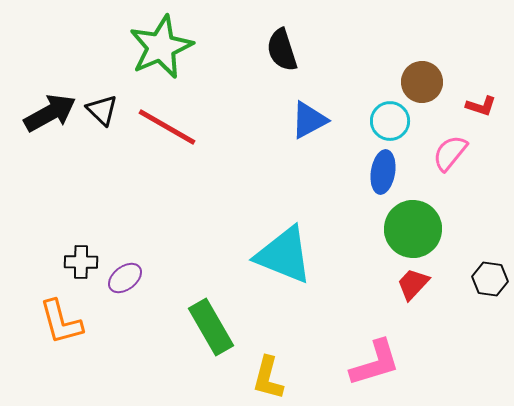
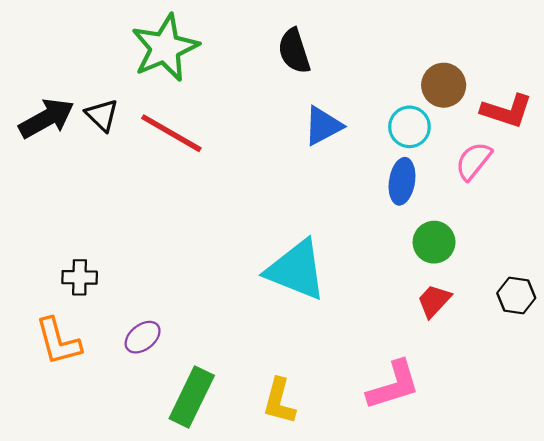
red L-shape: (481, 106) -> (507, 111), size x1.6
green circle: (413, 229) -> (434, 242), size x0.7
purple ellipse: (125, 278) -> (143, 337), moved
green rectangle: (211, 327) -> (192, 397), moved, turned 56

